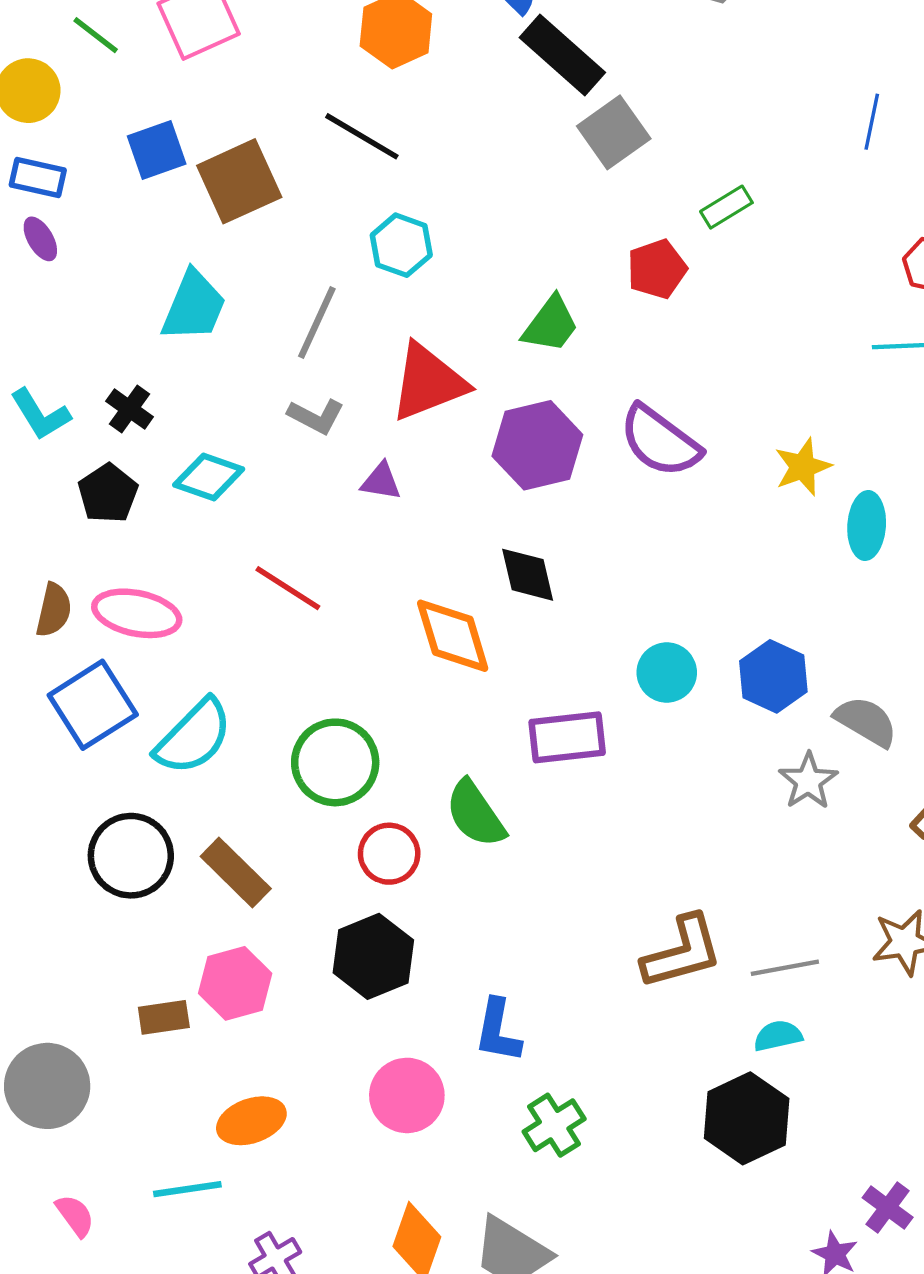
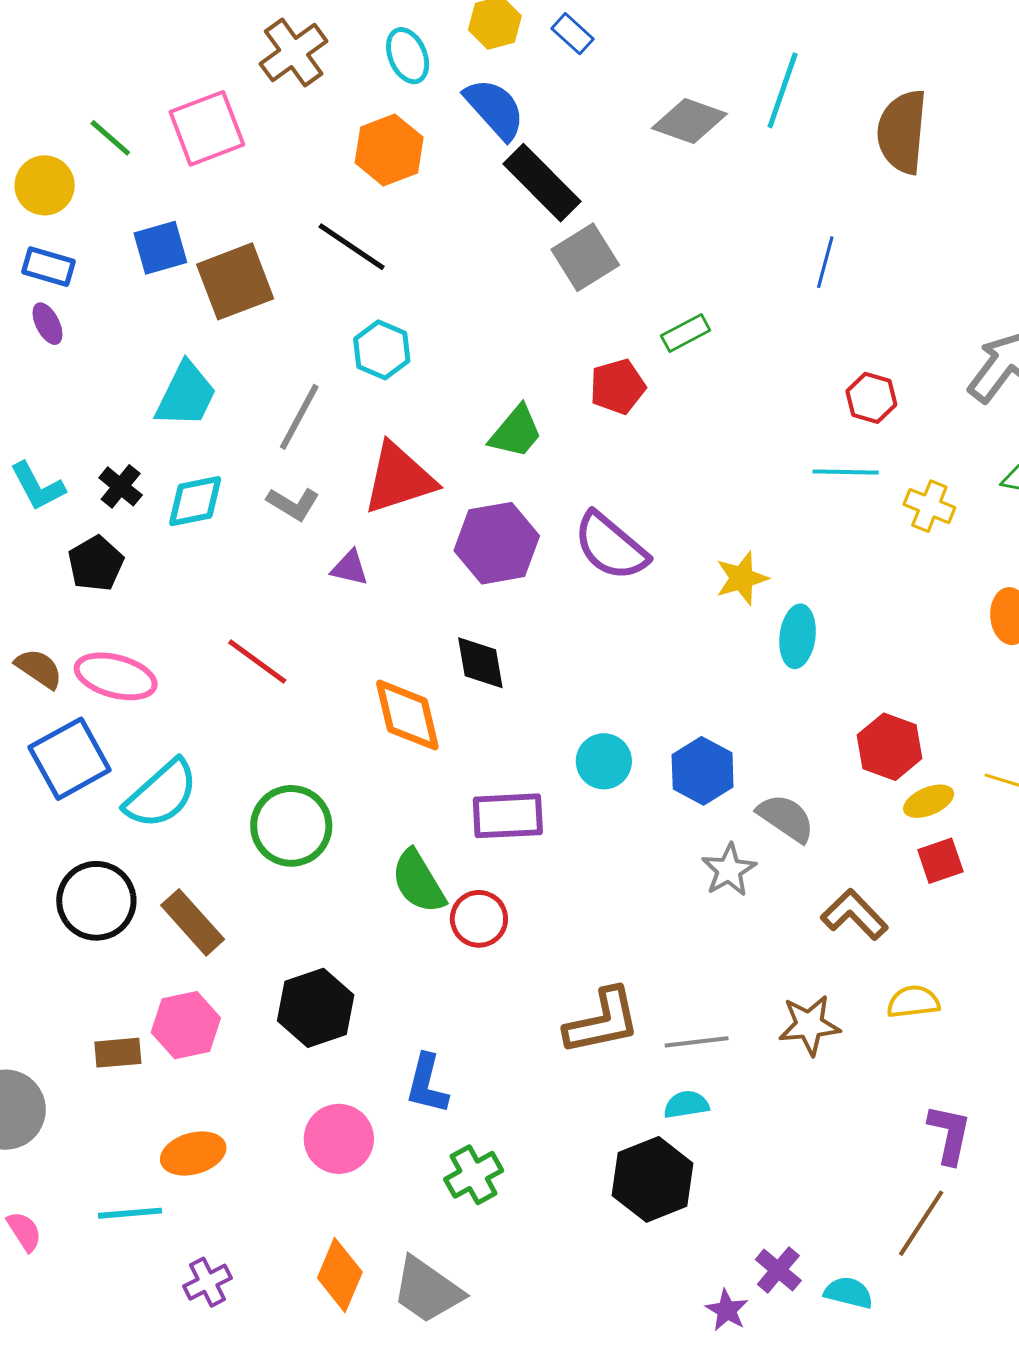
cyan diamond: (209, 477) -> (195, 501), moved, turned -34
brown semicircle: (54, 610) -> (39, 669), turned -72
red circle: (389, 854) -> (479, 919), moved

